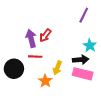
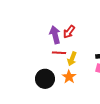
yellow arrow: (57, 68) -> (72, 59), moved
black circle: (14, 69) -> (45, 79), moved

